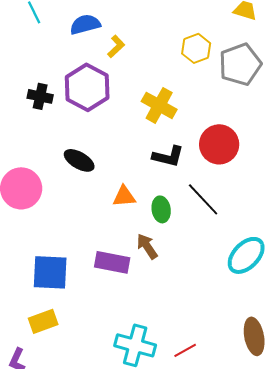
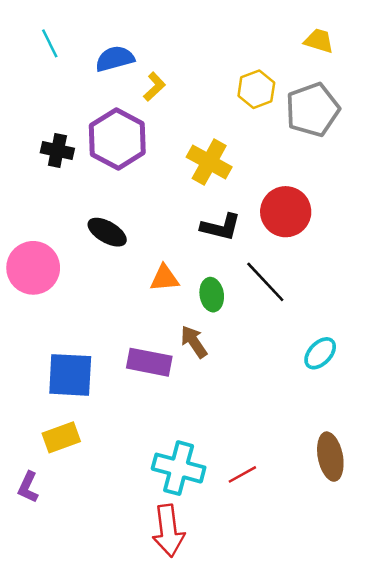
cyan ellipse: (246, 255) -> (320, 353), size x0.7

